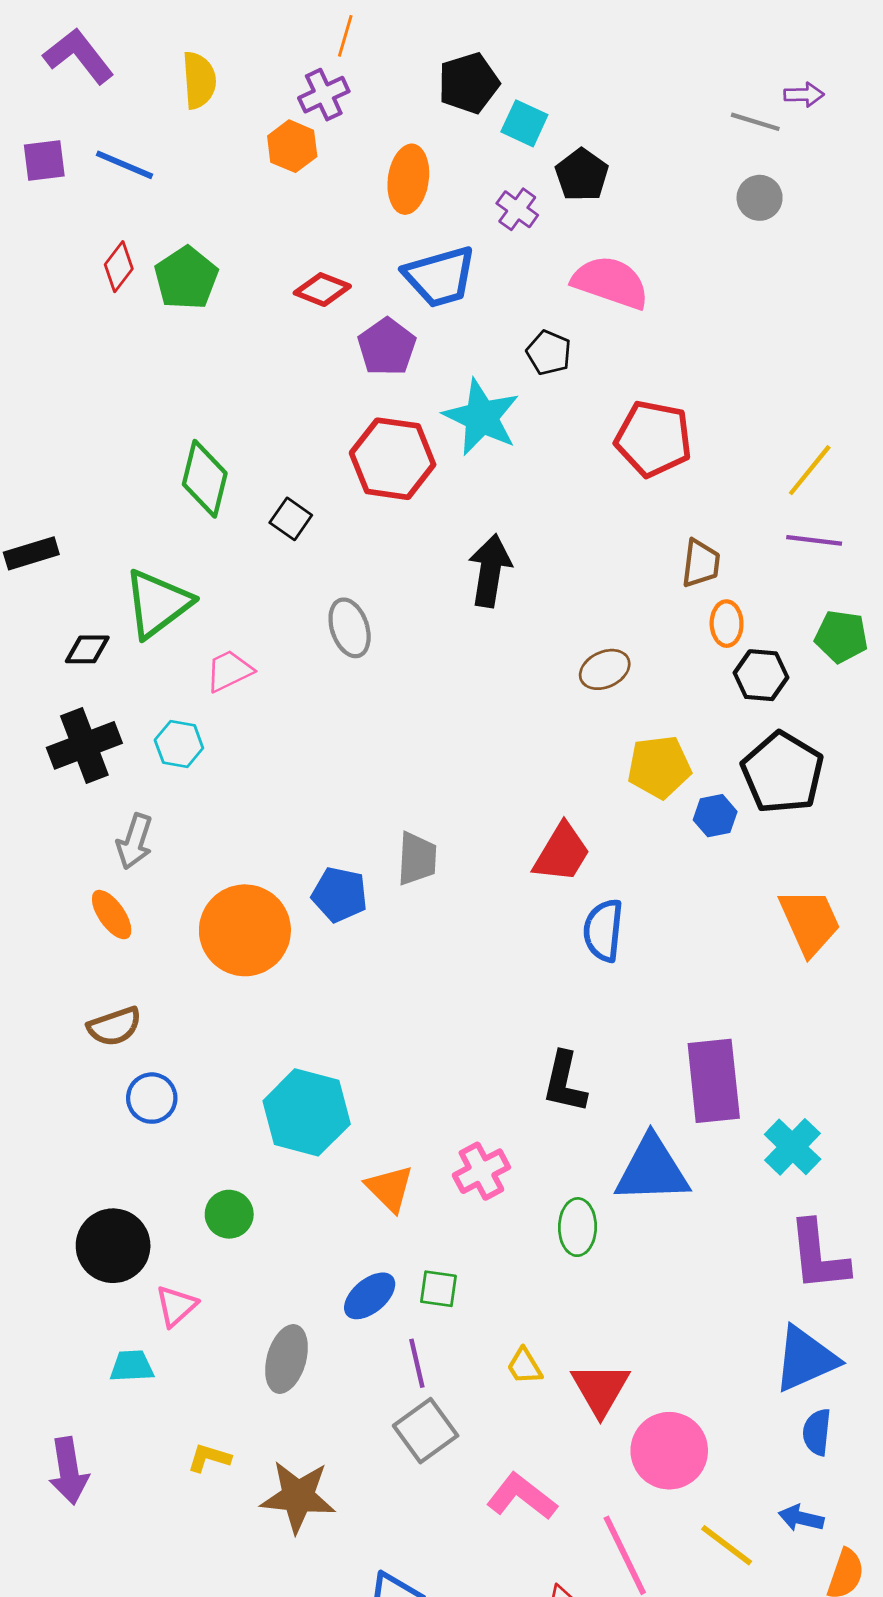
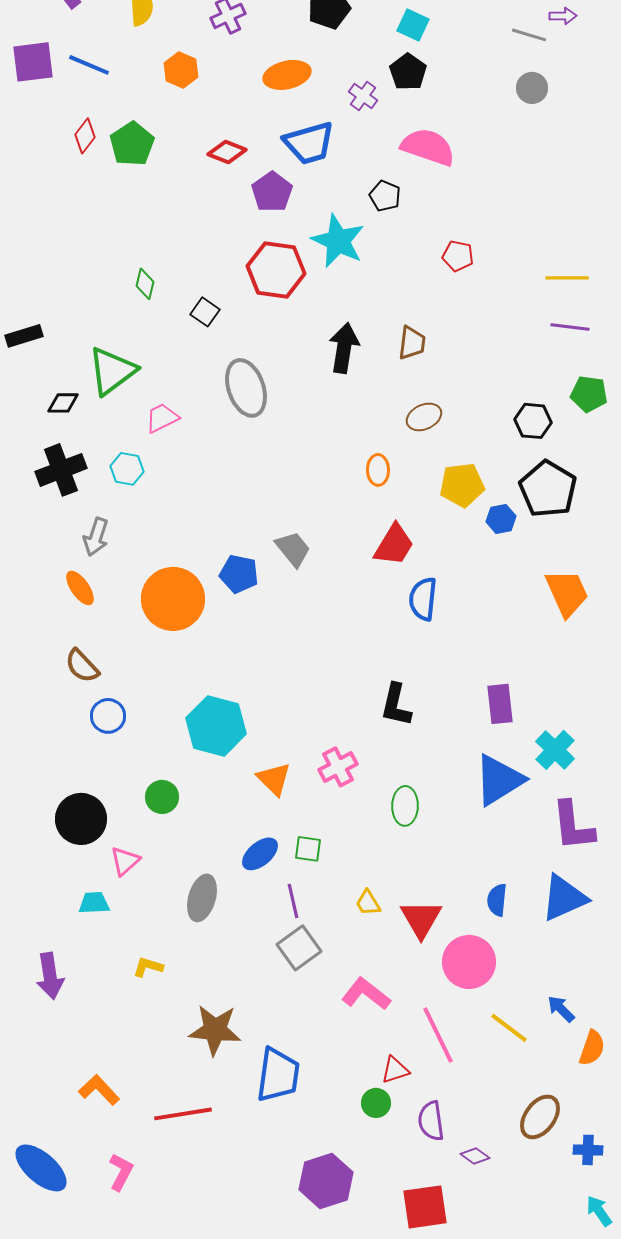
cyan square: (524, 123) -> (413, 25), moved
orange hexagon: (292, 146) -> (181, 70), moved
purple square: (44, 161) -> (33, 62), size x1.4
orange ellipse: (408, 179) -> (287, 75), turned 69
red pentagon: (653, 439) -> (458, 256), size x0.6
yellow line: (810, 470) -> (567, 278), turned 51
green diamond: (205, 479) -> (145, 284), size x0.6
brown trapezoid: (701, 563) -> (412, 343), moved
orange ellipse: (727, 624) -> (378, 470), moved
gray ellipse: (350, 628) -> (246, 388), size x1.4
gray trapezoid: (417, 859) -> (293, 549), turned -42
brown semicircle: (114, 1026) -> (82, 666), turned 66
purple rectangle: (714, 1081) -> (500, 704), size x0.7
blue triangle: (652, 1170) -> (499, 780), moved, turned -30
blue semicircle: (817, 1432) -> (497, 900), moved
brown star: (298, 1497) -> (215, 1030), moved
blue arrow: (801, 1518) -> (561, 1009), turned 32

